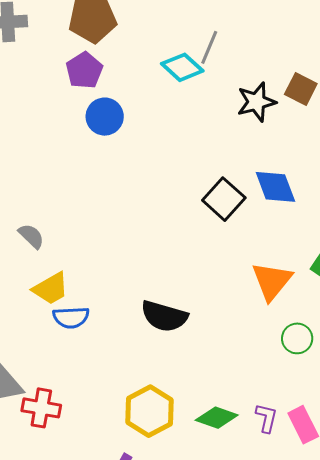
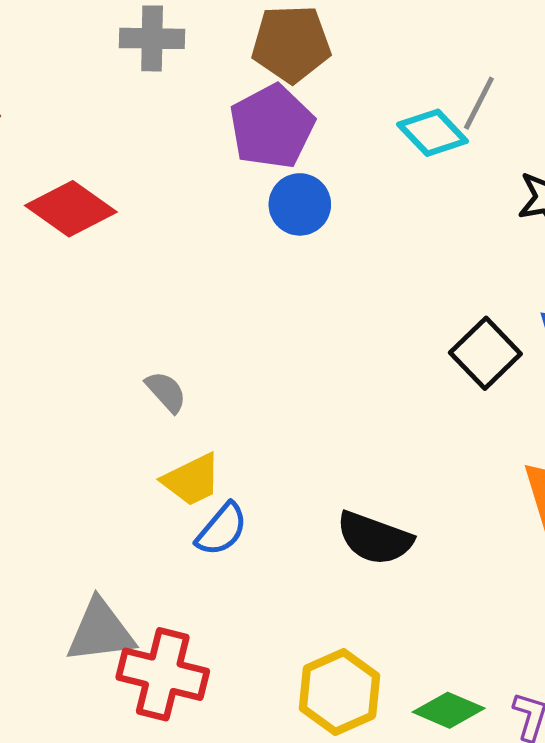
purple pentagon: (84, 70) -> (272, 127), size x1.4
blue semicircle: (71, 317) -> (222, 529), turned -51
red cross: (41, 408) -> (163, 674), size x1.4

